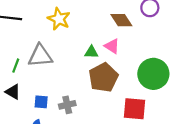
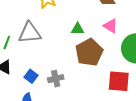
pink triangle: (112, 46) -> (110, 26), moved
blue square: (41, 102) -> (31, 76), turned 32

